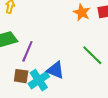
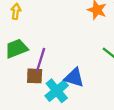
brown square: (21, 76) -> (35, 76), moved

